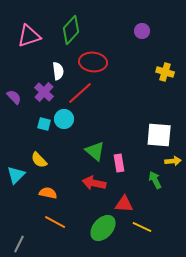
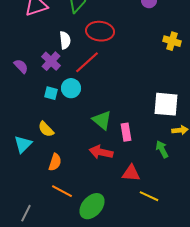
orange semicircle: (48, 193) -> (55, 162), turned 96
green ellipse: (103, 228) -> (92, 206), moved

